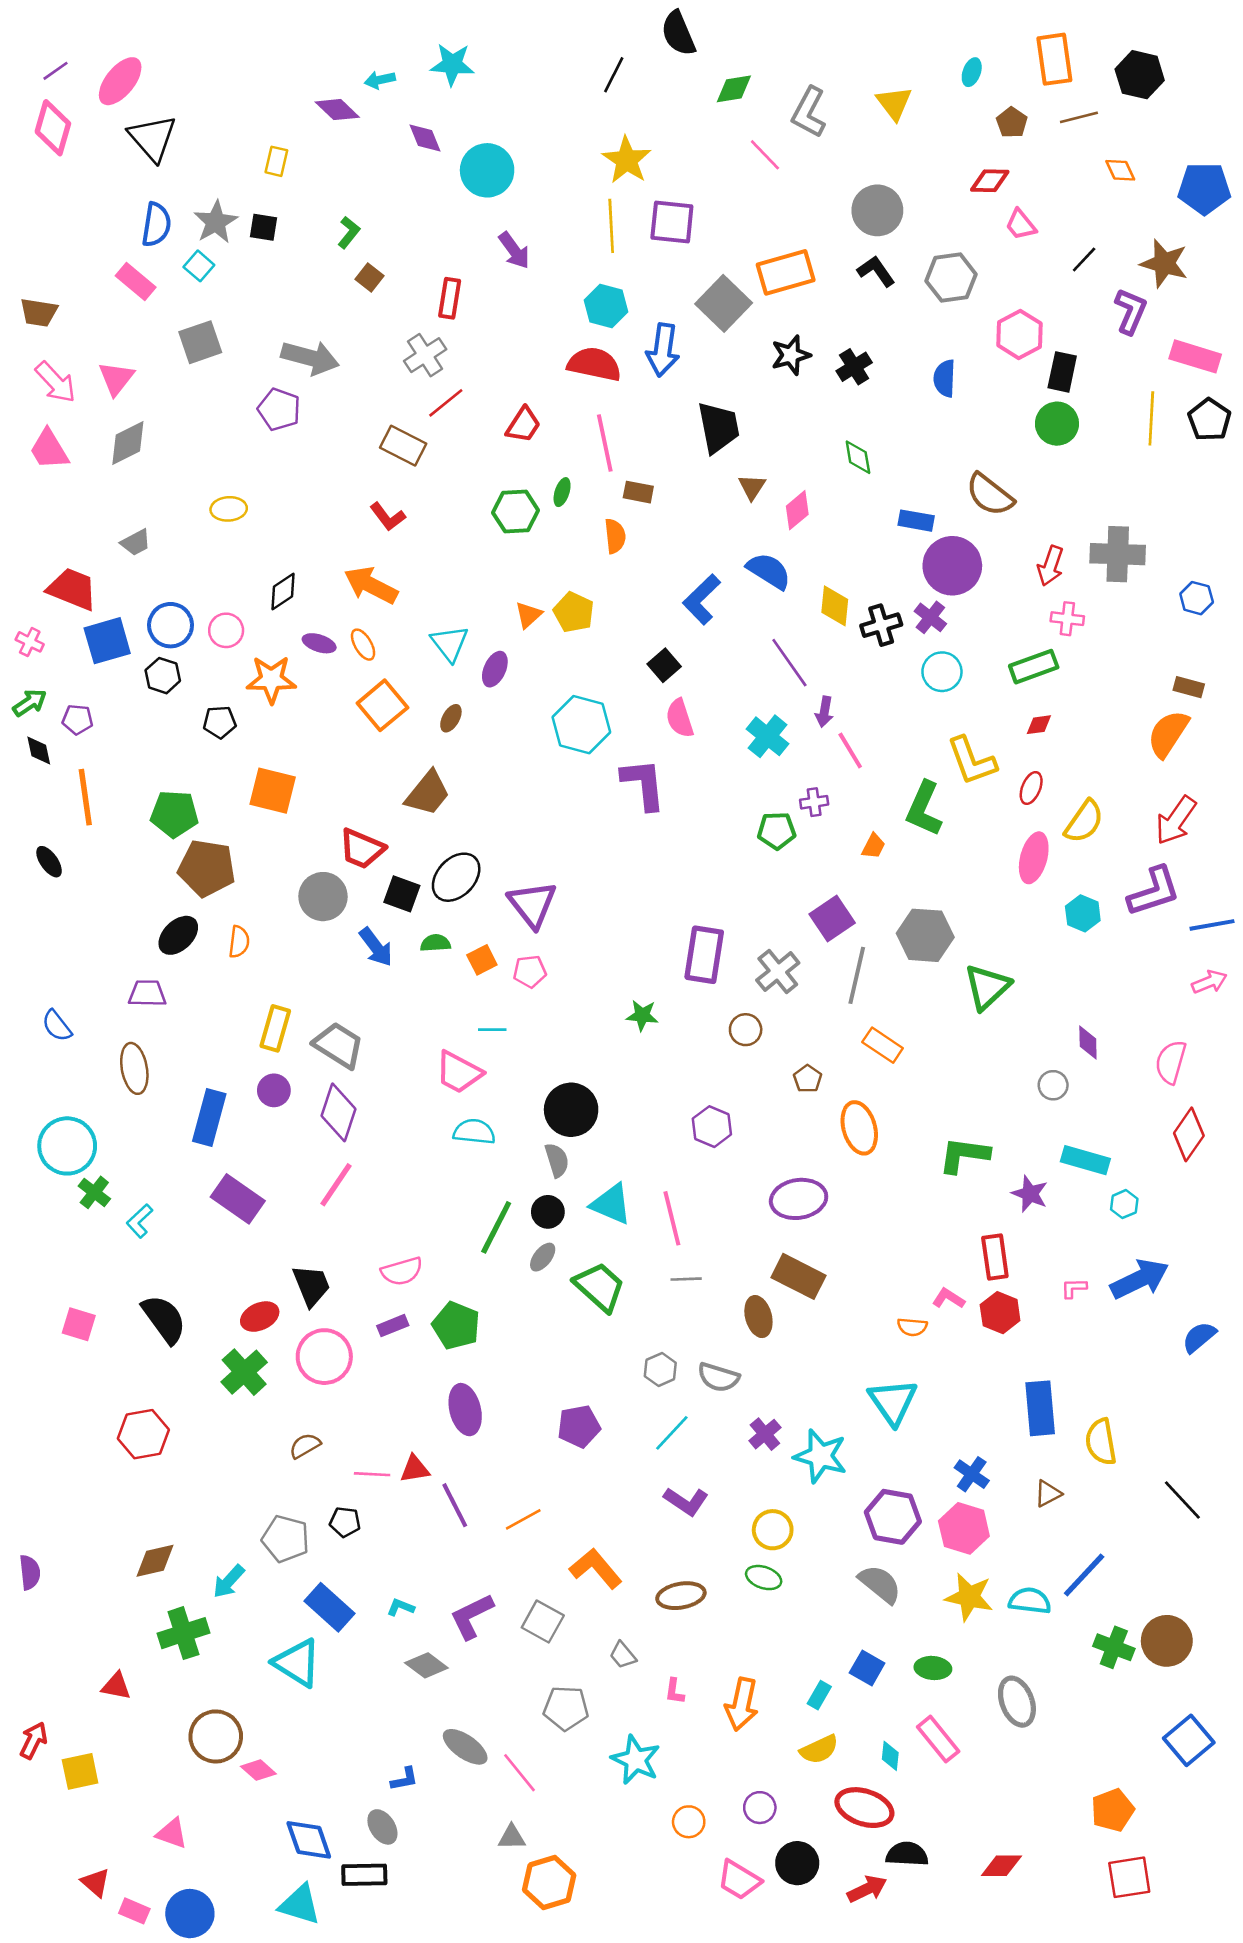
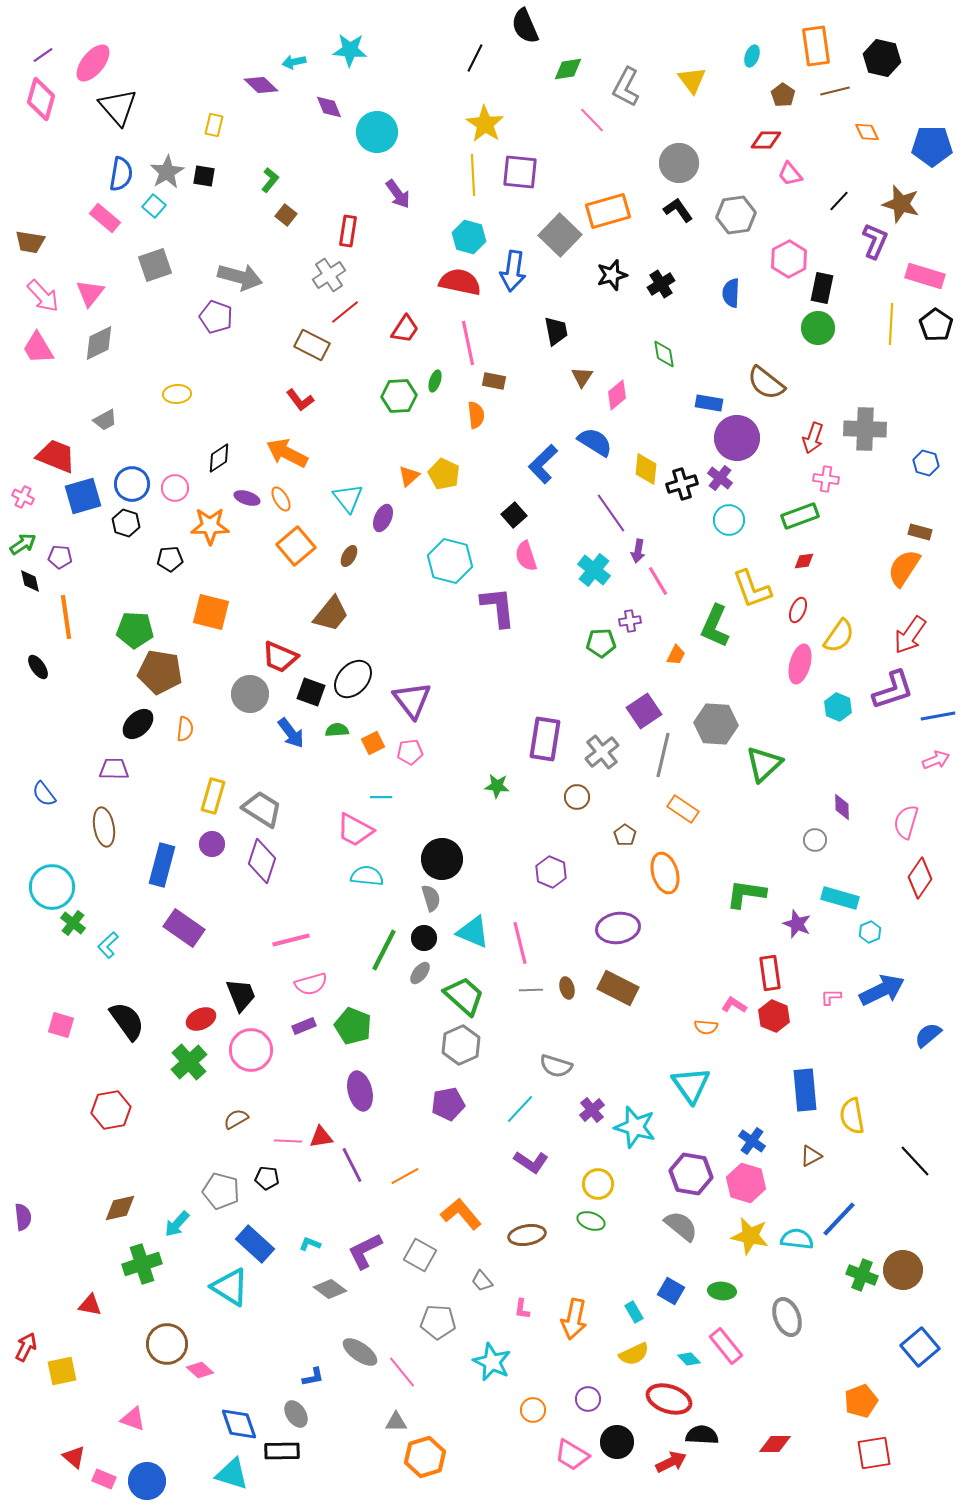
black trapezoid: (718, 427) -> (556, 331), size x0.7
pink line: (336, 1185) -> (291, 940), moved, turned 42
brown ellipse: (758, 1317) -> (567, 988), moved, size x0.7
gray hexagon: (660, 1369) -> (461, 1045), moved, size x1.5
cyan rectangle: (819, 1695) -> (634, 1312), turned -60
cyan diamond: (890, 1756) -> (689, 1359), turned -50

